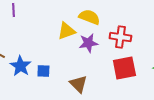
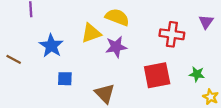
red cross: (120, 37) -> (172, 34), moved
blue star: (20, 66) -> (51, 46), moved

